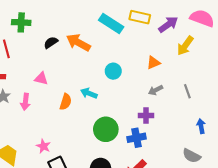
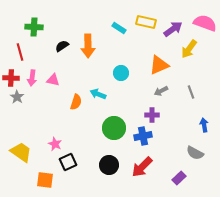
cyan rectangle: (111, 23) -> (119, 28), size x0.6
orange arrow: (78, 43) -> (88, 46), turned -120
orange triangle: (153, 63) -> (159, 65), size x1.5
pink arrow: (25, 102) -> (32, 78), moved

